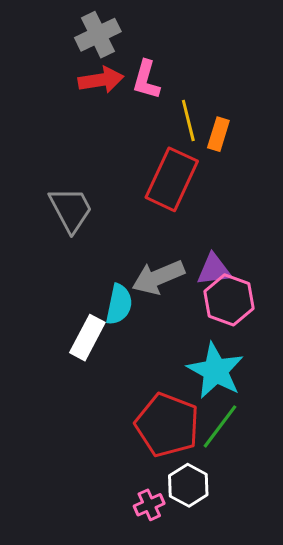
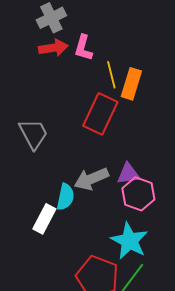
orange rectangle: (218, 134) -> (131, 84), size x1.4

